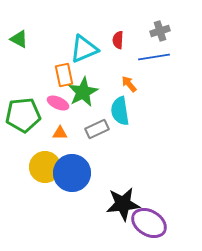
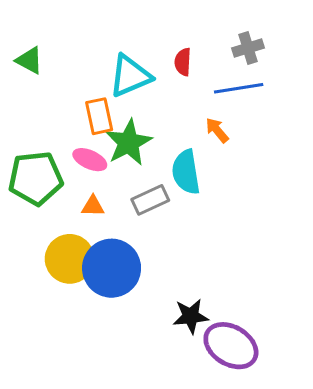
orange arrow: (129, 84) -> (217, 130), moved
black star: (123, 204) -> (191, 316), size x0.7

